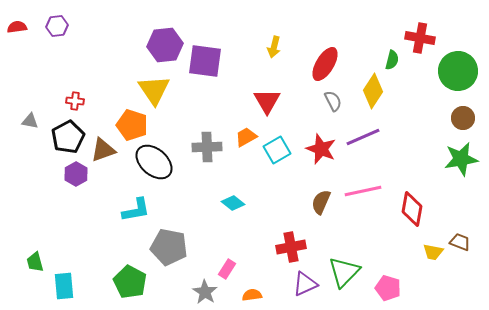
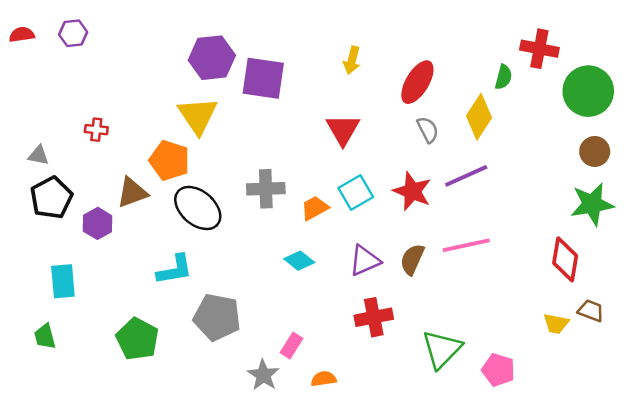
black pentagon: (68, 137) -> (51, 198), moved
orange trapezoid: (246, 137) -> (315, 208), moved
red diamond: (412, 209) -> (565, 259), moved
green pentagon: (130, 282) -> (137, 339), moved
purple triangle: (305, 284) -> (365, 261), moved
cyan rectangle: (64, 286) -> (63, 281), moved

